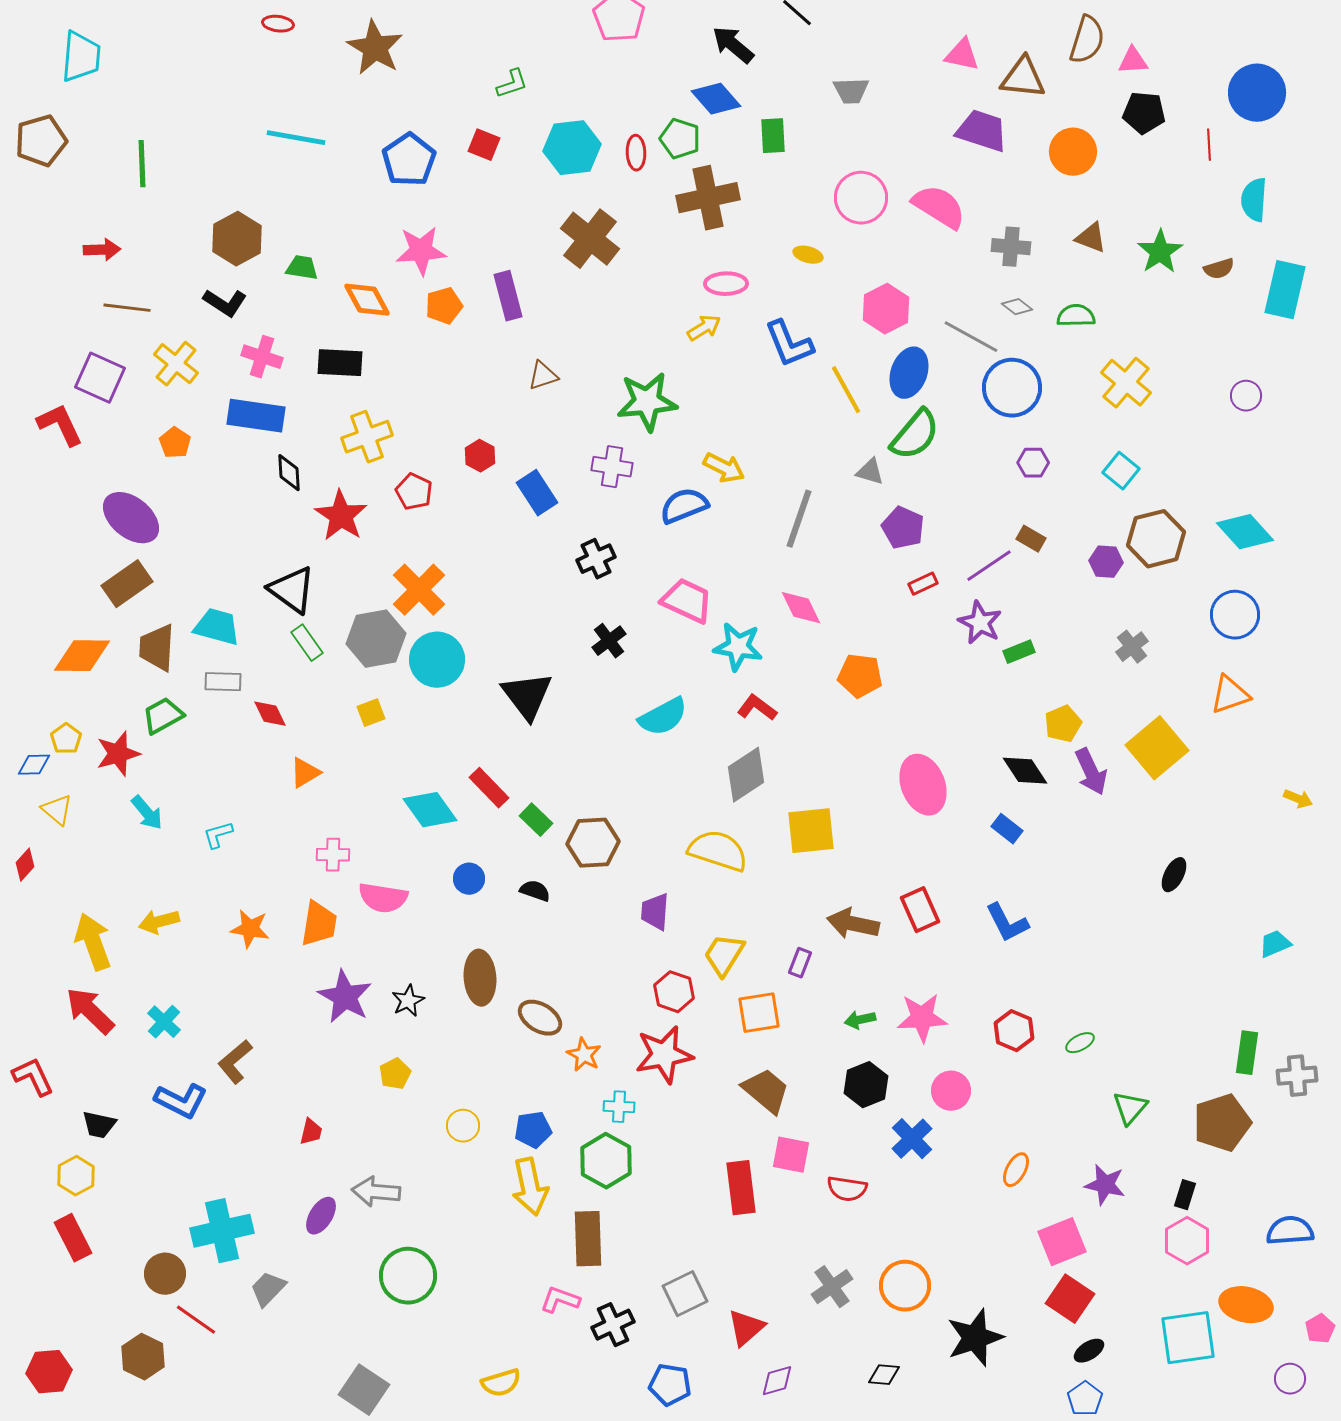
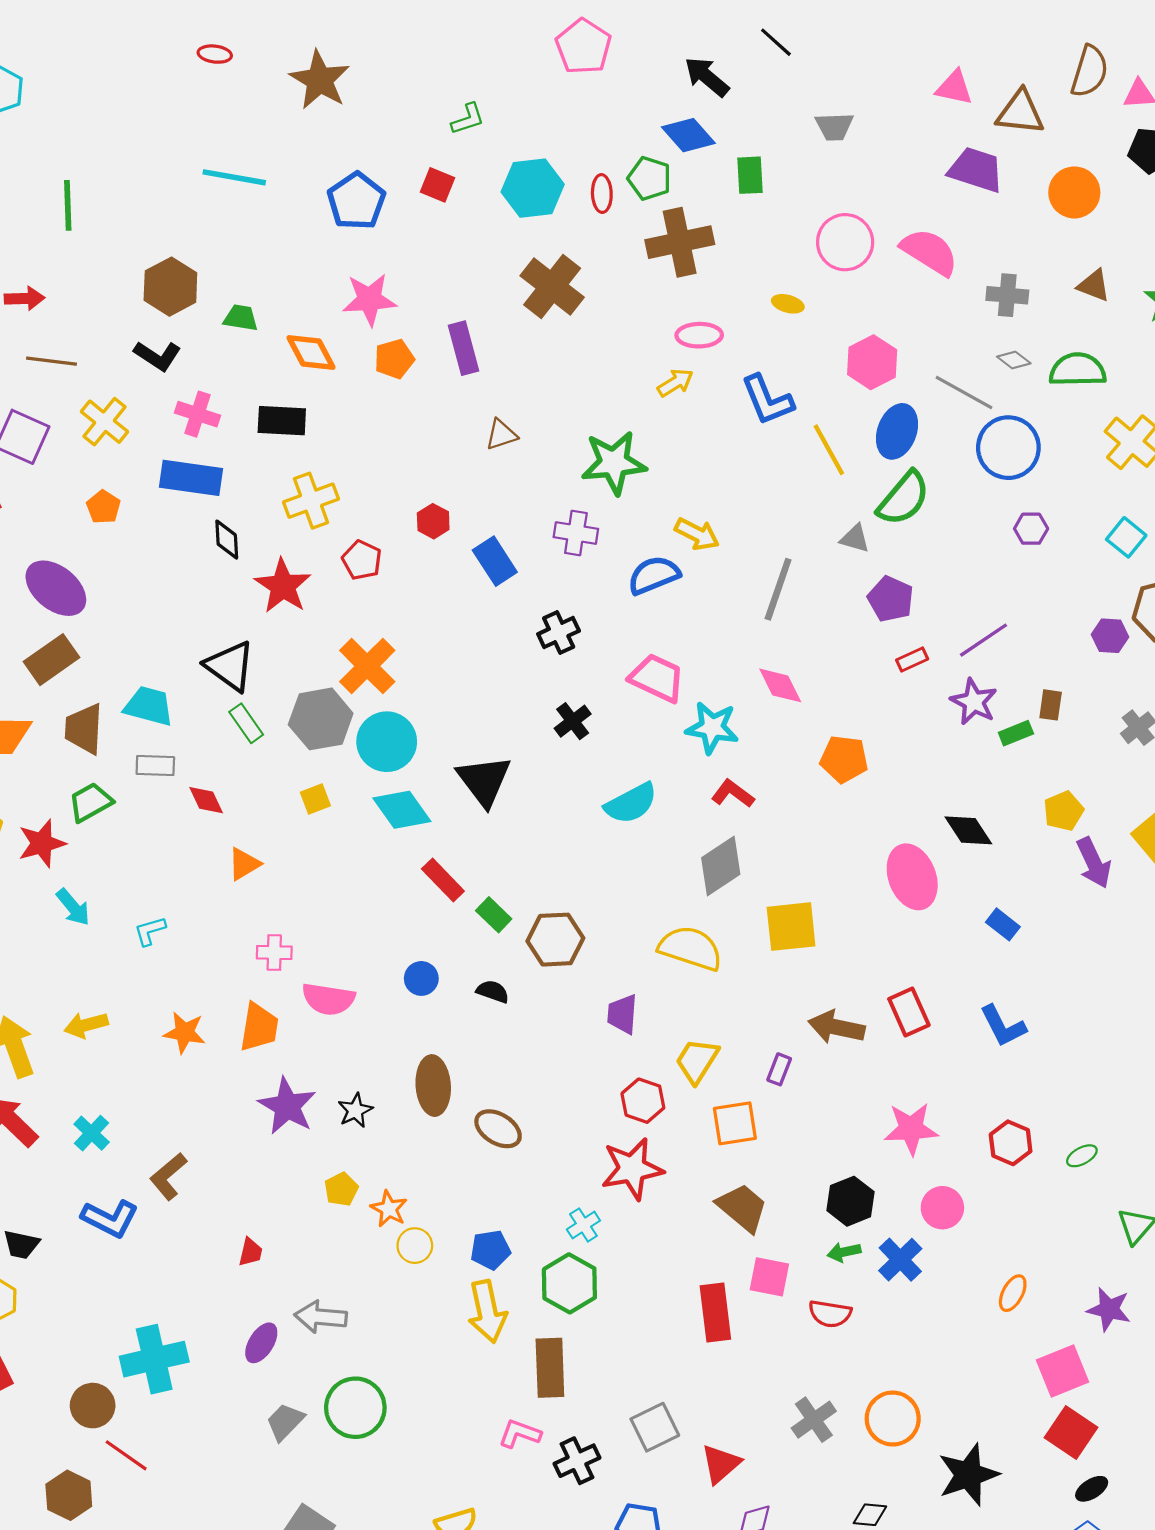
green semicircle: (1076, 316) -> (1078, 370), size x1.4
brown rectangle: (1031, 539) -> (1051, 705), moved, turned 68
black diamond: (1025, 771) -> (968, 830), moved
cyan diamond: (430, 810) -> (402, 810), moved
green arrow: (860, 1020) -> (844, 1252), moved
orange star: (584, 1055) -> (389, 1209), moved
cyan cross: (619, 1107) -> (583, 1225), turned -36
gray trapezoid: (268, 1289) -> (285, 1422), moved

